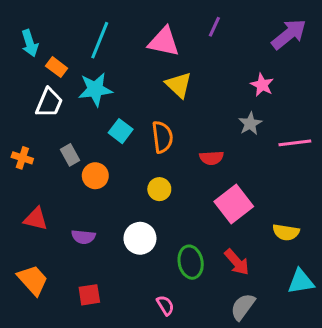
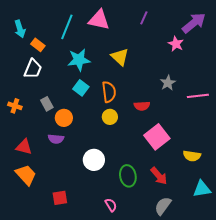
pink triangle: (164, 42) -> (99, 20), moved
pink star: (262, 85) -> (176, 44), moved
cyan star: (95, 89) -> (79, 60), moved
yellow circle: (159, 189) -> (110, 117), moved
purple semicircle: (83, 237) -> (56, 139), moved
orange trapezoid: (33, 280) -> (26, 175), moved

